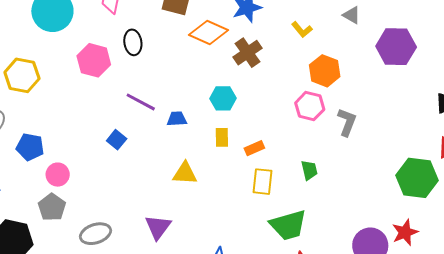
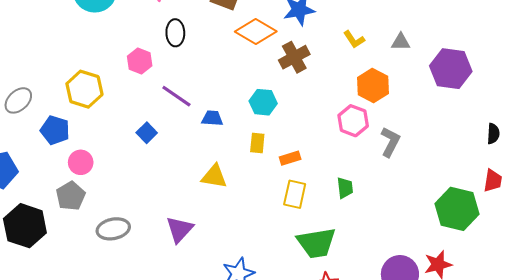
gray triangle: (352, 15) -> (401, 42), moved, turned -36
pink hexagon: (94, 60) -> (140, 61), moved, size x0.7
yellow hexagon: (22, 75) -> (84, 89), moved

